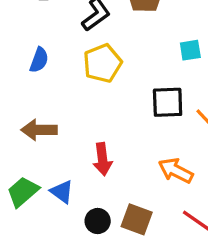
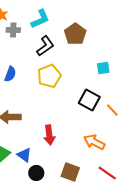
black square: (168, 102) -> (89, 100), turned 30
black circle: (98, 221) -> (36, 173), moved

